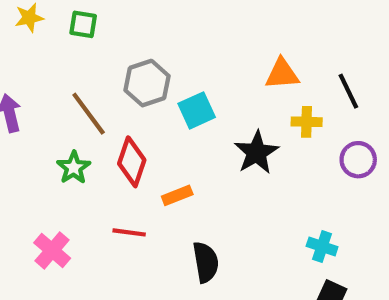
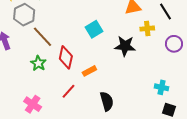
gray hexagon: (147, 83) -> (24, 15), moved
black star: (256, 153) -> (125, 46), turned -30
red line: (129, 232) -> (68, 91), turned -49

